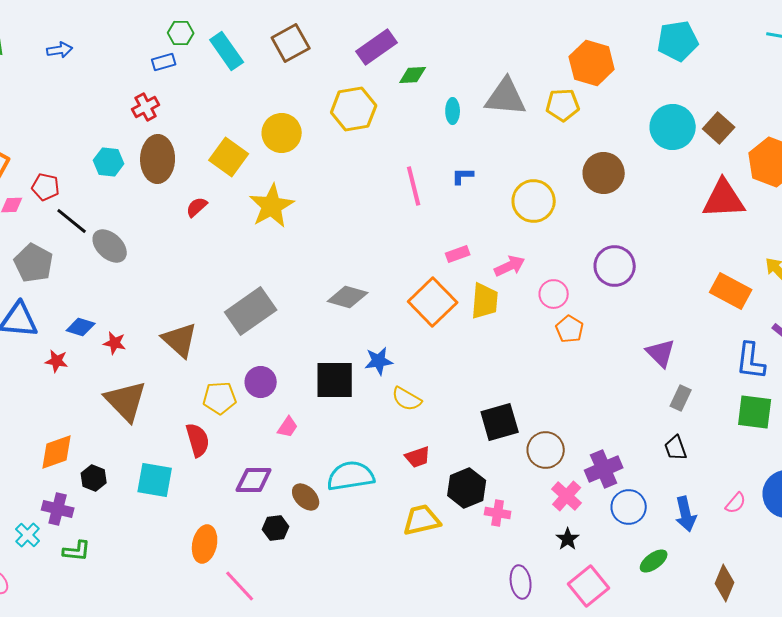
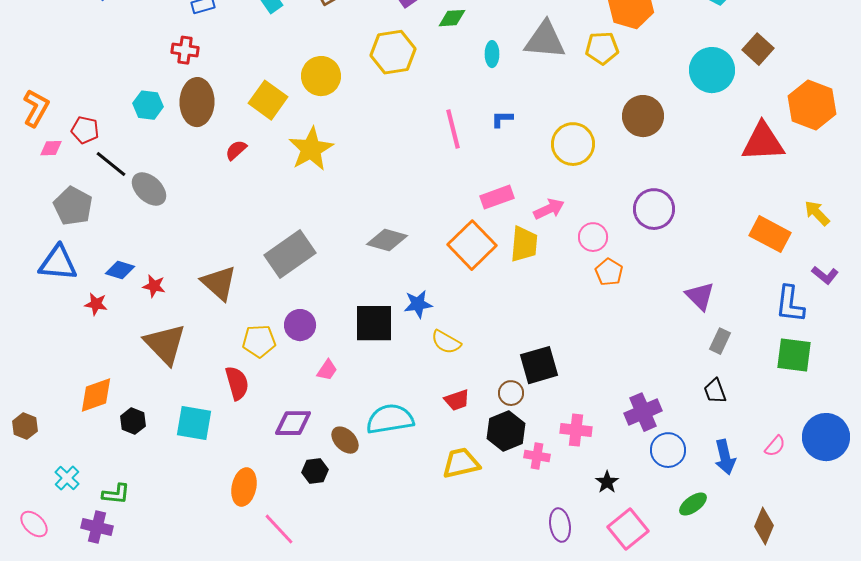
red cross: (146, 107) -> (185, 50), turned 36
brown square: (719, 128) -> (758, 49), moved
pink rectangle: (458, 254) -> (497, 197), size x1.4
brown circle: (546, 450) -> (511, 393), moved, size x0.7
pink cross: (567, 496) -> (576, 430), moved, turned -36
purple cross: (58, 509) -> (97, 527), moved

